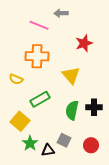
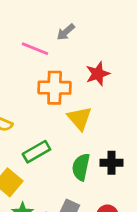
gray arrow: (61, 13) -> (66, 32), turned -40
orange cross: (37, 56) -> (55, 88), moved

